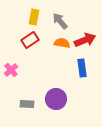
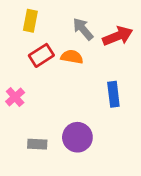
yellow rectangle: (34, 17) -> (30, 21), moved
red arrow: (85, 40) -> (118, 36), moved
orange semicircle: (62, 43) -> (72, 57), moved

